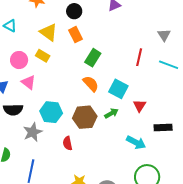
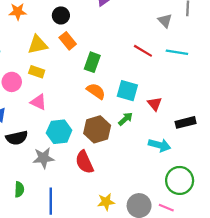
yellow triangle: (49, 32) -> (38, 45), turned -36
red line: (139, 57) -> (143, 51), turned -60
pink triangle: (28, 82) -> (38, 102), moved
gray star: (33, 132) -> (43, 158), turned 30
red semicircle: (68, 143) -> (84, 162), size x1.5

